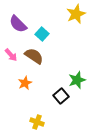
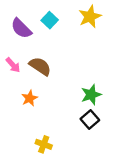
cyan square: (42, 34) -> (50, 20), moved
black square: (61, 96) -> (90, 120), moved

